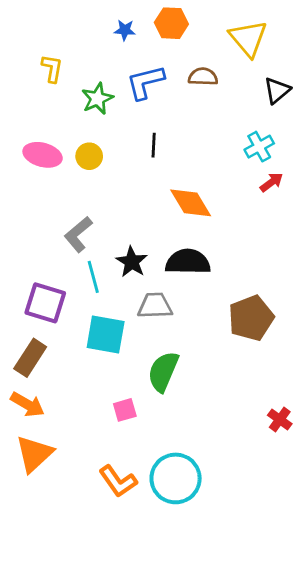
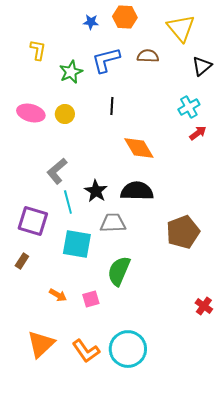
brown rectangle: (30, 358) -> (22, 261), size x0.6
orange arrow: (27, 404) -> (58, 295), moved, size x0.7
orange triangle: (34, 454) -> (41, 344), moved

